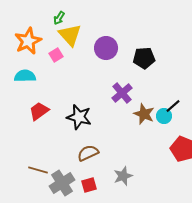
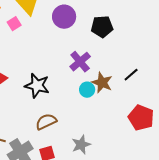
cyan circle: (164, 116) -> (87, 90), moved

